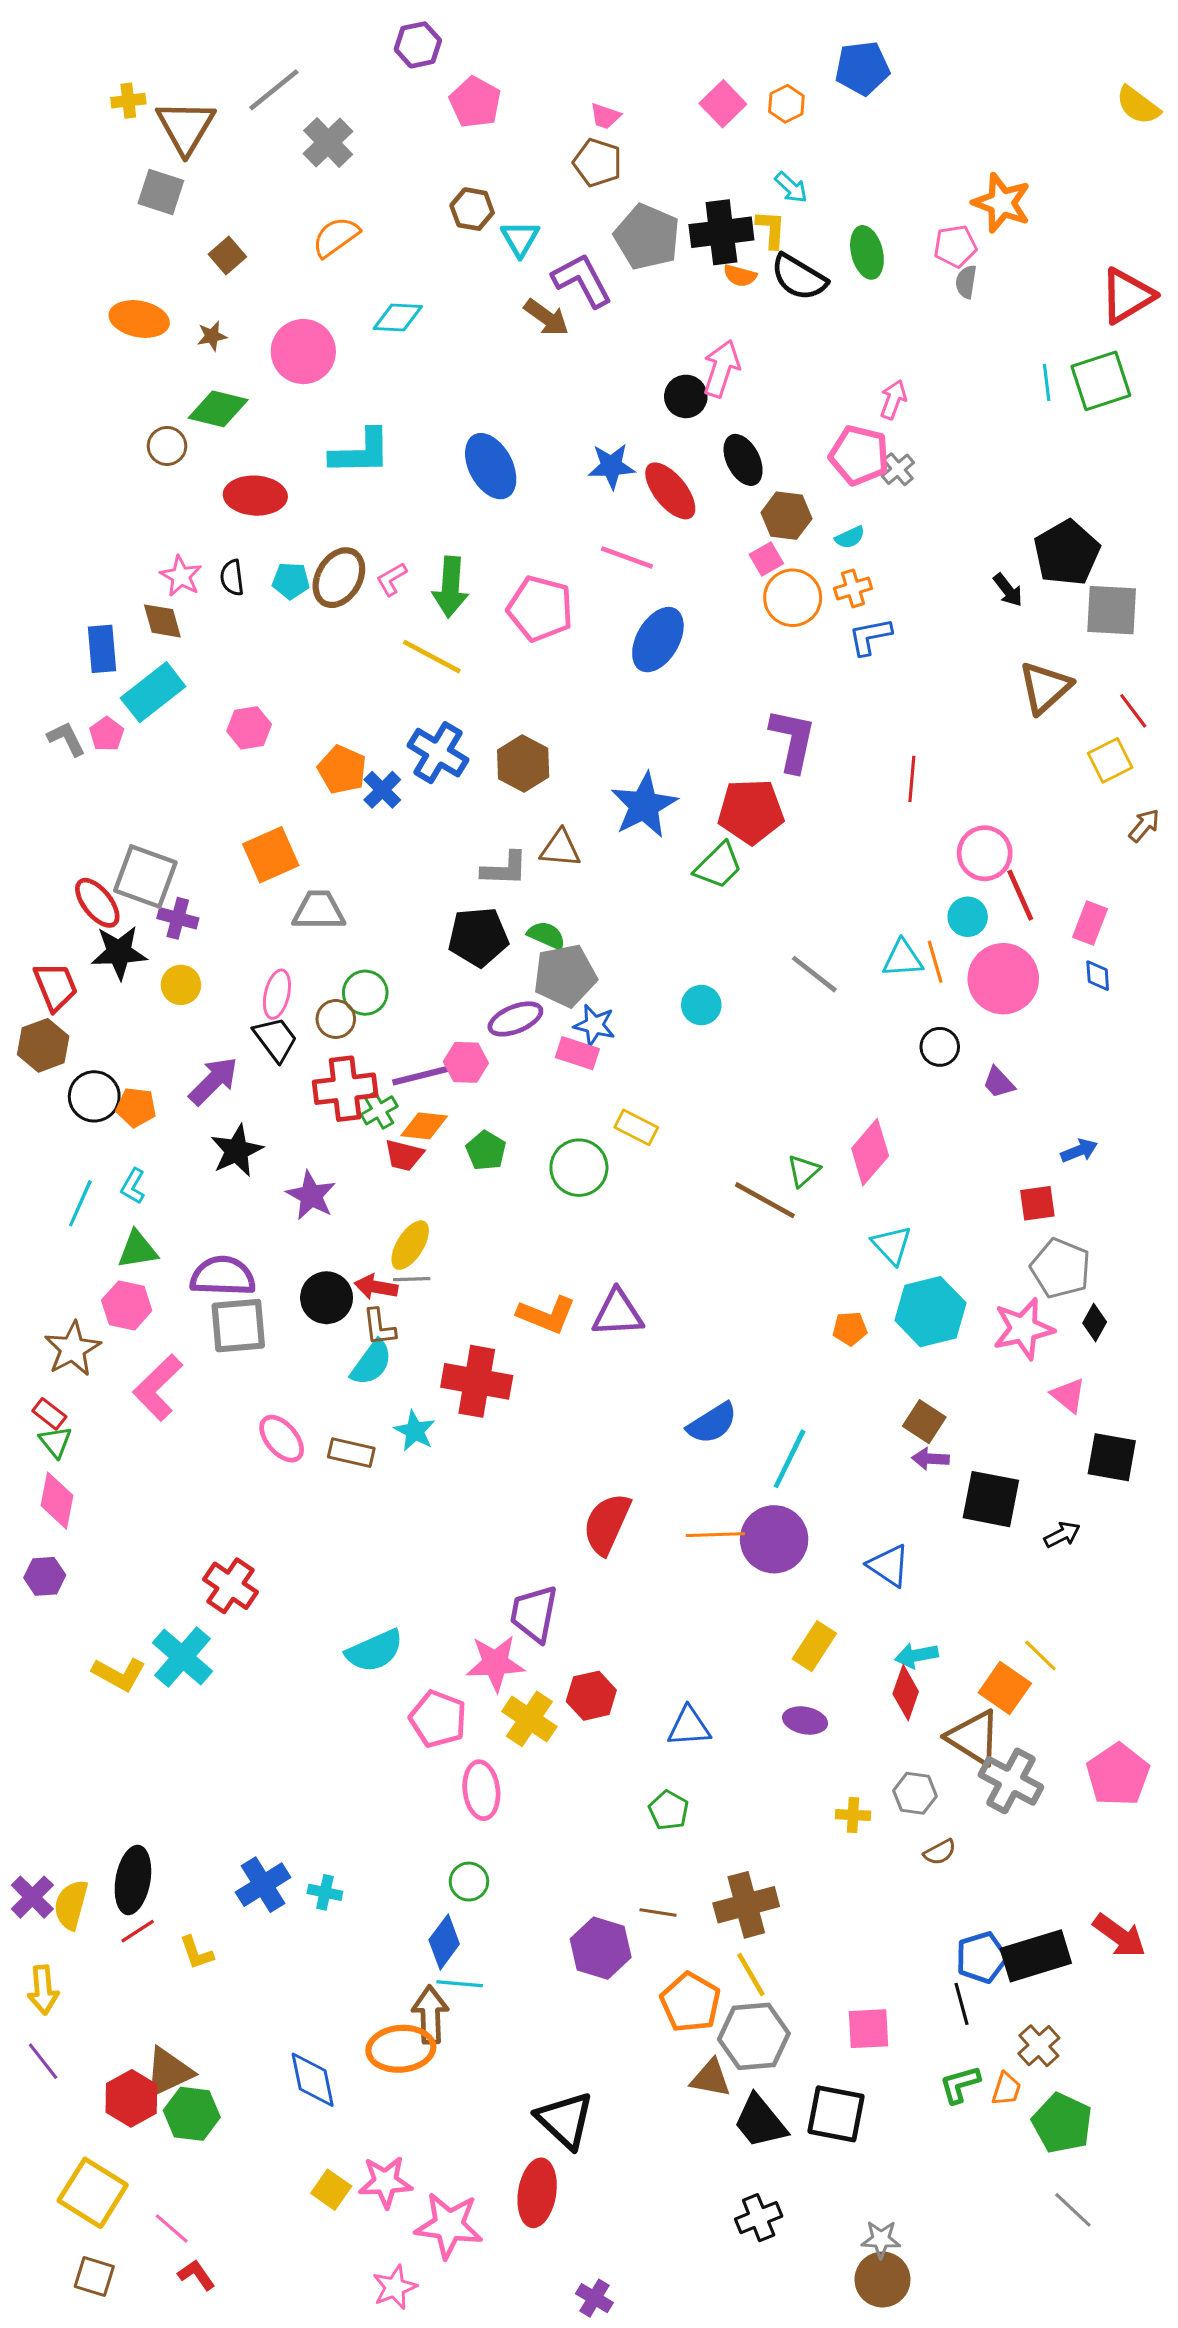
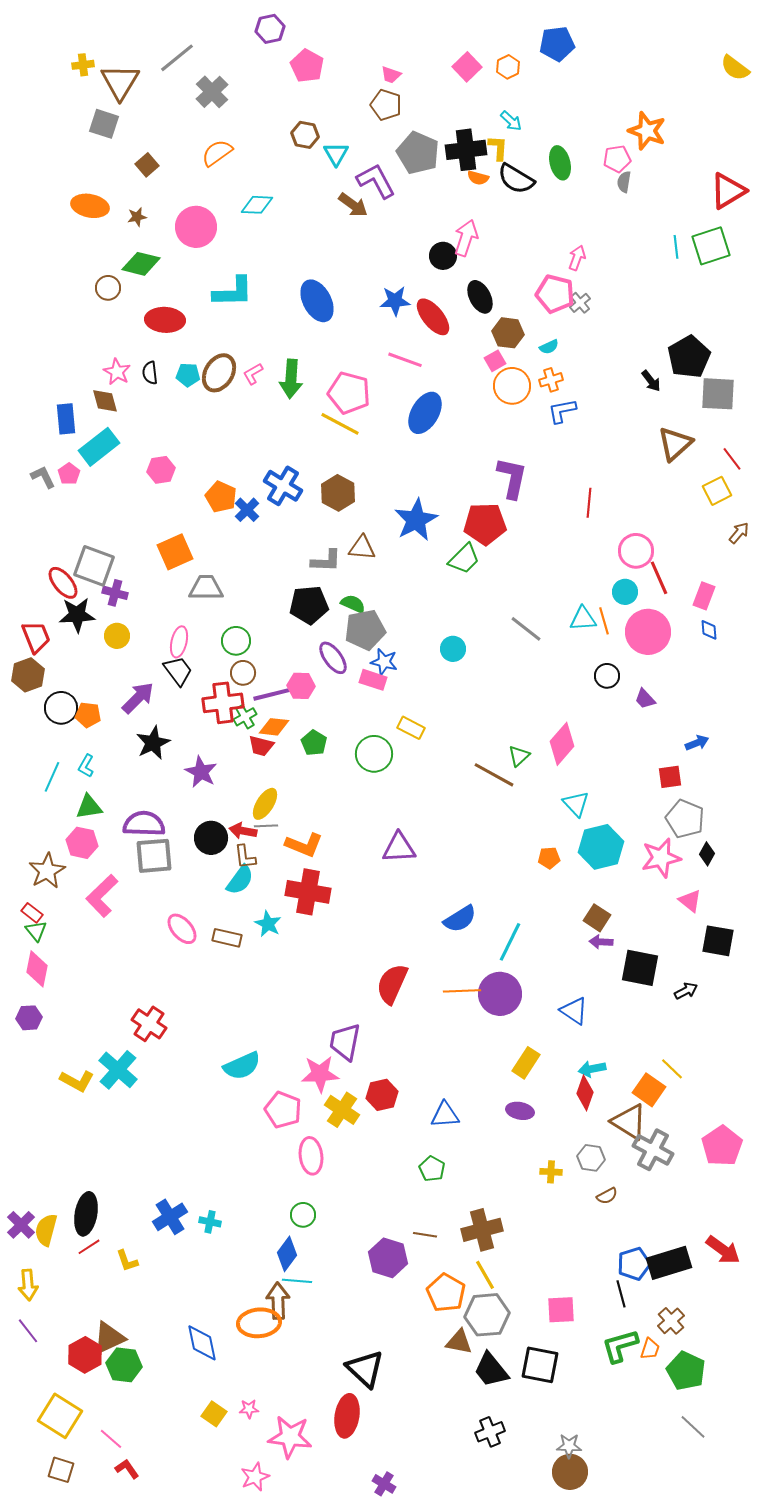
yellow line: (432, 657) -> (340, 424), moved
brown circle: (336, 1019) -> (243, 673), moved
purple ellipse: (515, 1019) -> (333, 658), turned 76
orange L-shape: (546, 1315) -> (304, 845), moved
green L-shape: (960, 2084) -> (620, 1346), size x1.4
pink star: (385, 2182) -> (249, 1409), size x0.6

